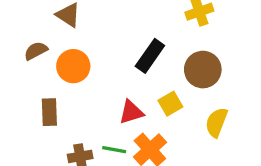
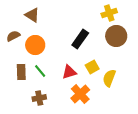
brown circle: (203, 70) -> (116, 36), moved
yellow semicircle: (216, 122) -> (109, 78), moved
green line: (114, 150) -> (40, 71), moved, turned 40

